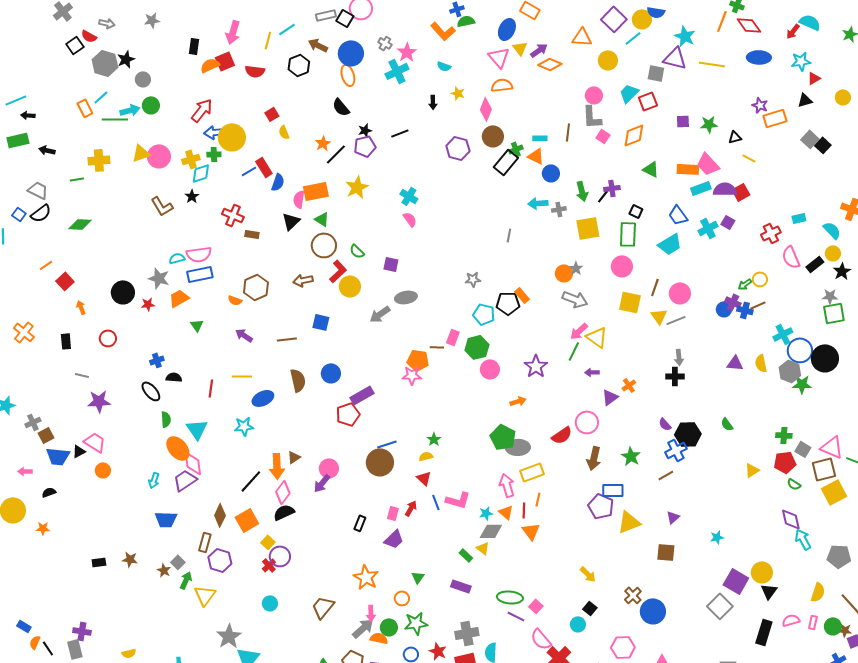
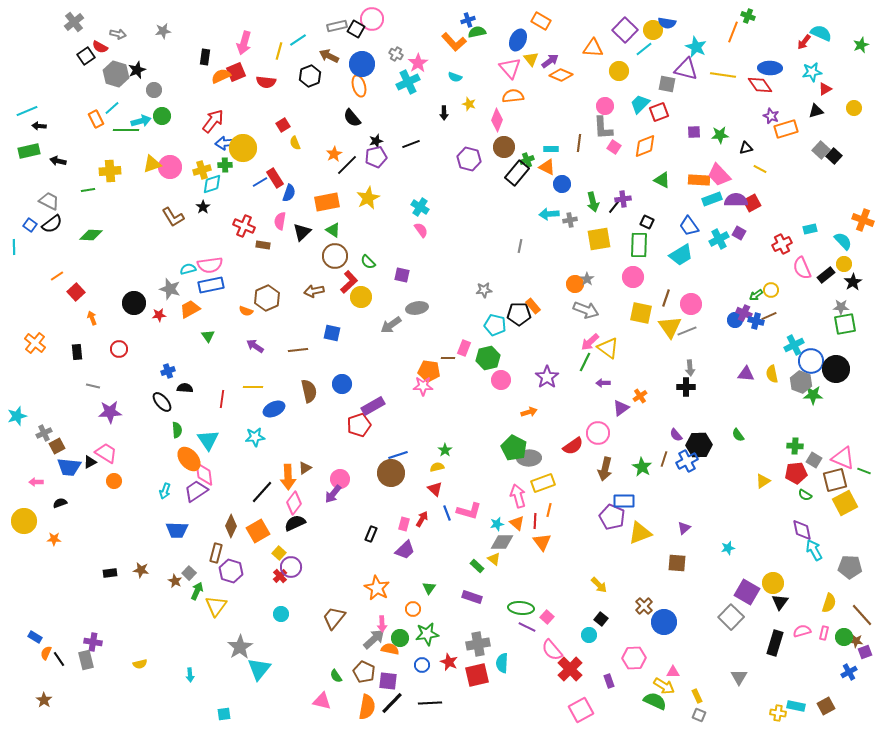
red diamond: (749, 25) -> (760, 85), moved
pink semicircle: (299, 199) -> (280, 221), moved
yellow triangle: (659, 316) -> (670, 327), size x1.4
brown line: (666, 475) -> (664, 459), moved, turned -42

